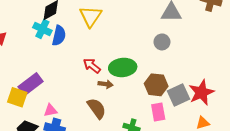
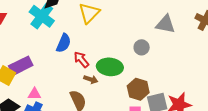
cyan cross: (42, 29) -> (42, 16), size x1.4
blue semicircle: (59, 36) -> (64, 43), moved
gray circle: (162, 42) -> (142, 47), moved

